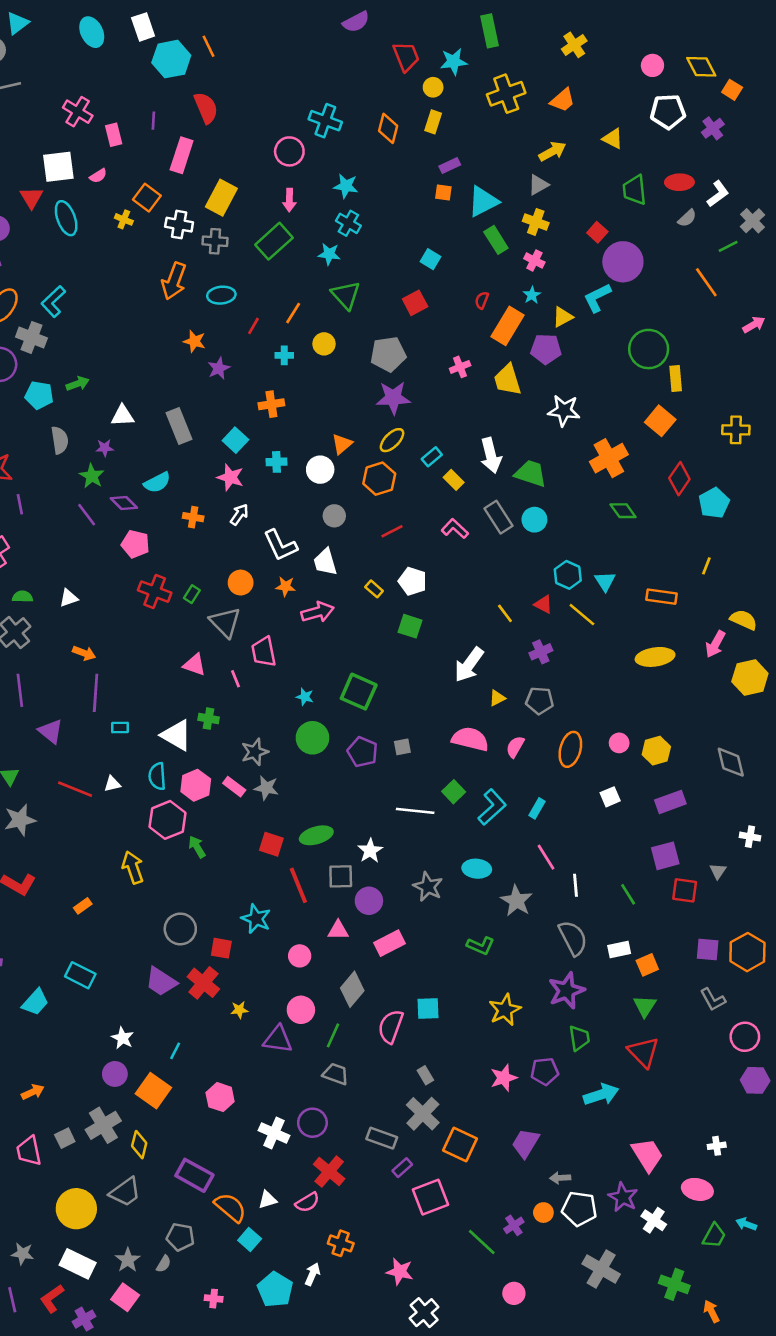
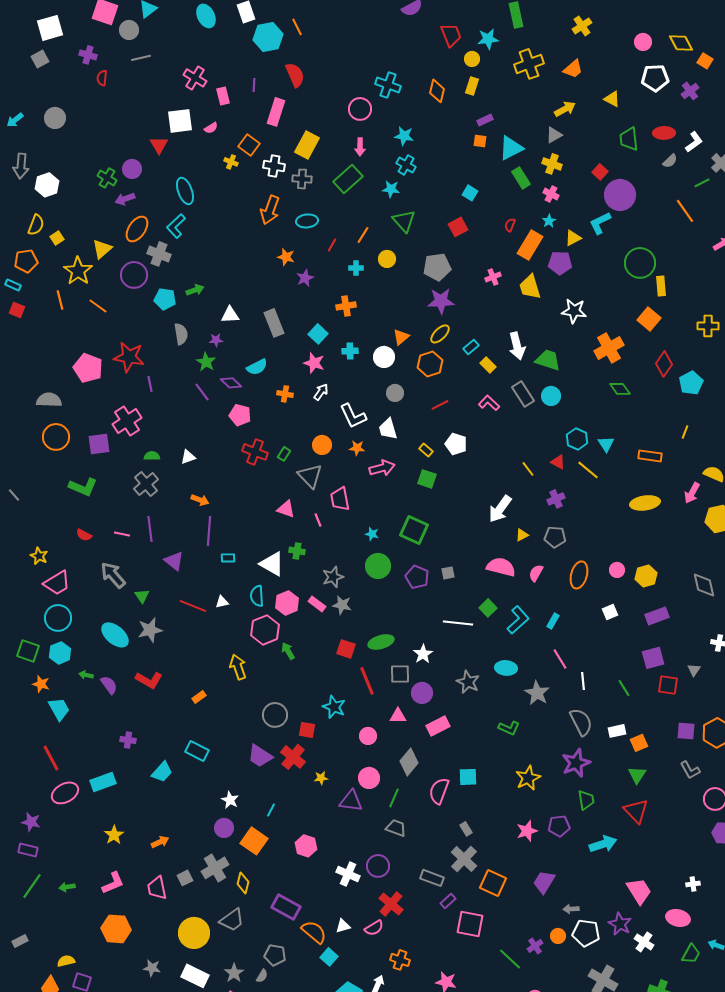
cyan ellipse: (66, 218) -> (185, 191), moved
green square: (410, 626) -> (427, 479), moved
pink square: (430, 1197) -> (470, 924), turned 32

